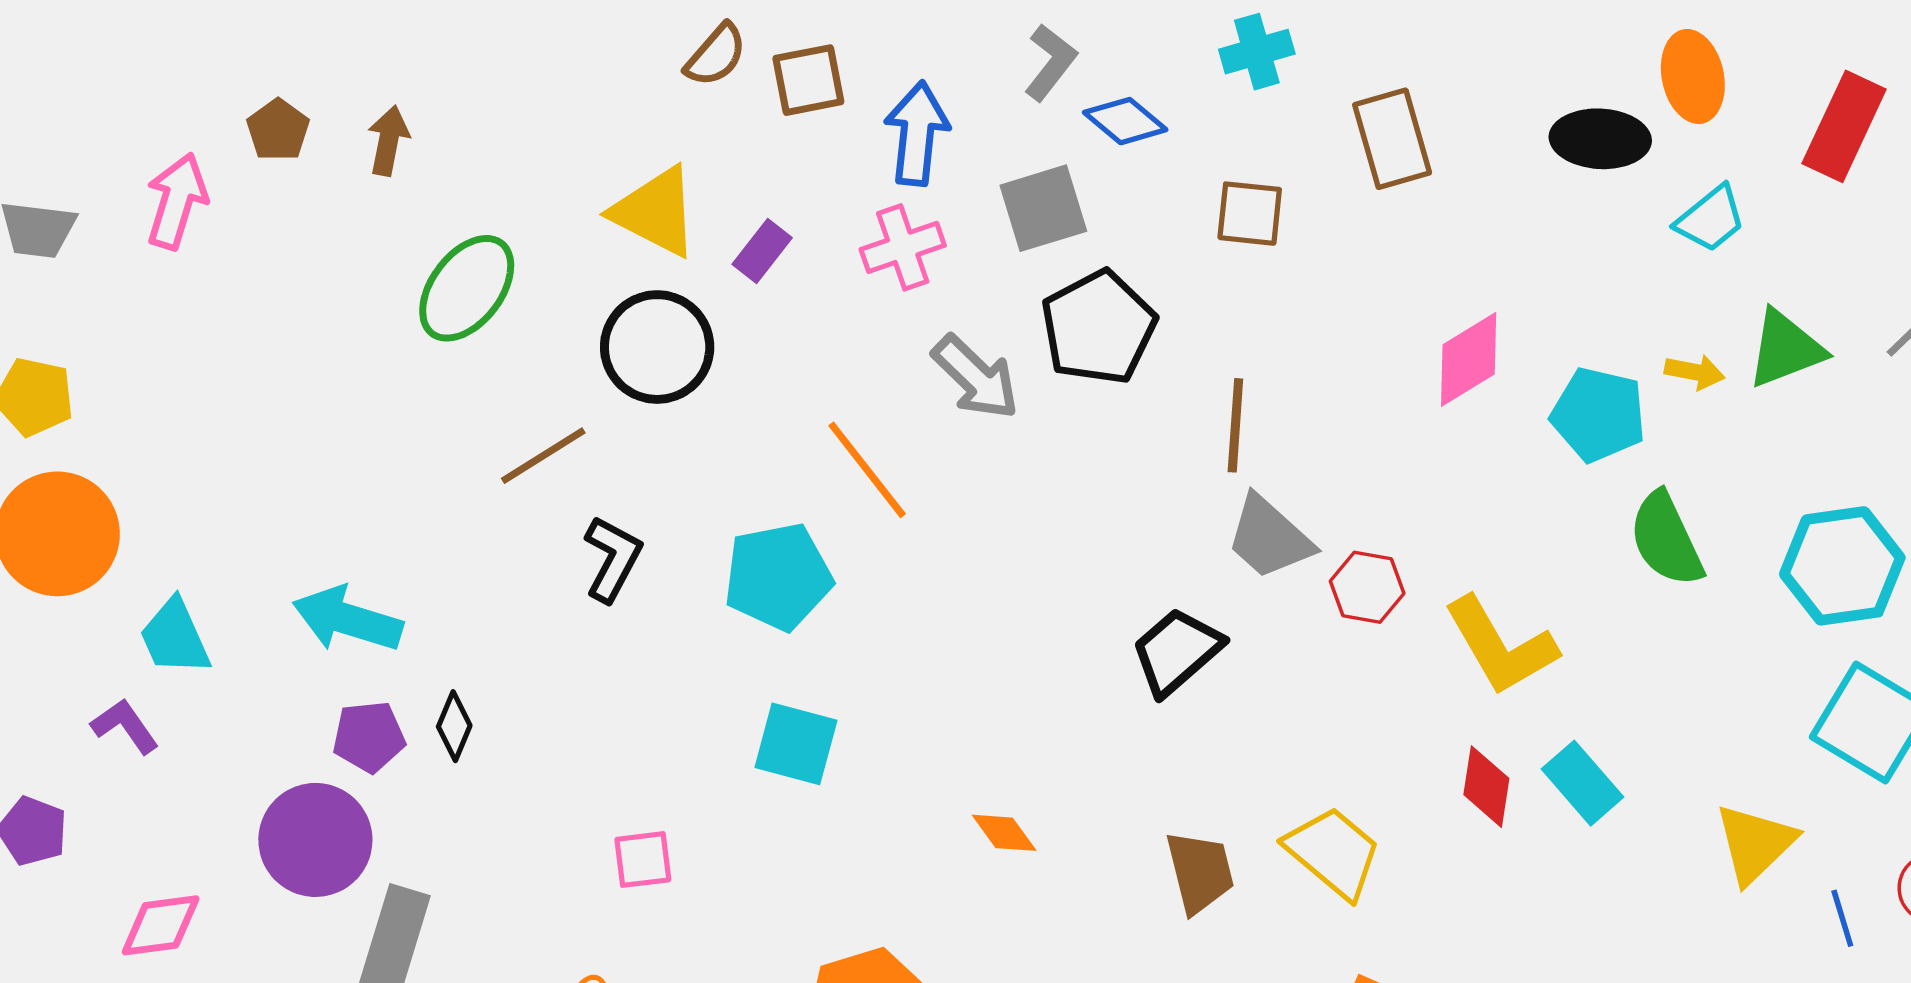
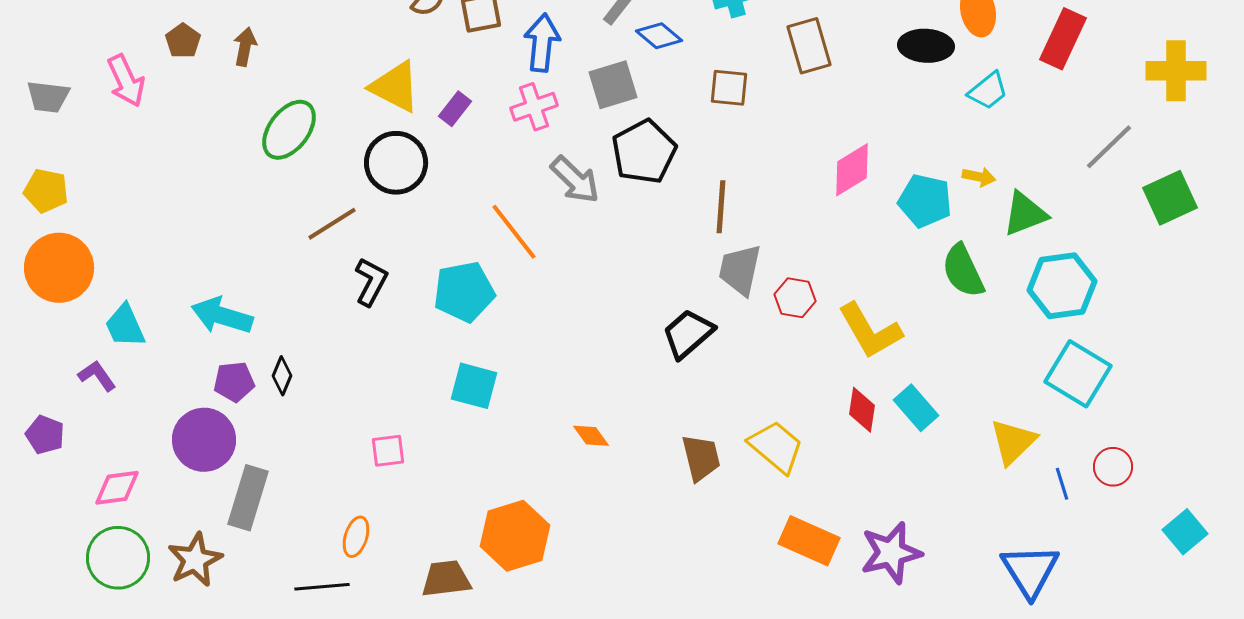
pink arrow: (177, 201) -> (126, 81), turned 138
green triangle: (1785, 349) -> (1025, 214), moved
gray trapezoid: (1269, 537) -> (740, 270), turned 60

